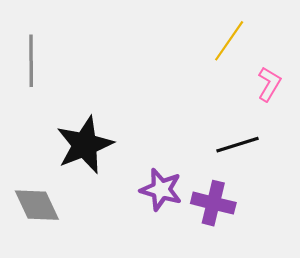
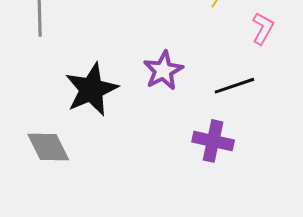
purple star: (161, 190) -> (163, 71), moved, turned 30

